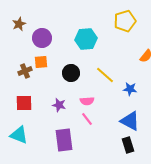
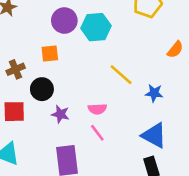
purple circle: (42, 38) -> (64, 21), moved
orange square: (41, 62) -> (50, 54), moved
black circle: (71, 73) -> (42, 89), moved

